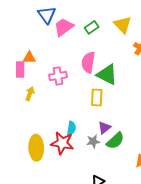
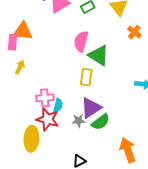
orange triangle: (29, 58) -> (23, 31), size x1.5
pink cross: (58, 76) -> (45, 98), moved
purple triangle: (104, 128) -> (91, 108), size x1.6
yellow ellipse: (36, 148) -> (31, 139), moved

